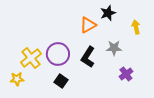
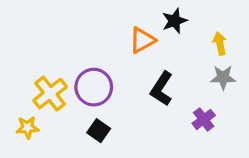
gray star: (114, 48) -> (223, 77), moved
black L-shape: (88, 57) -> (162, 89), moved

